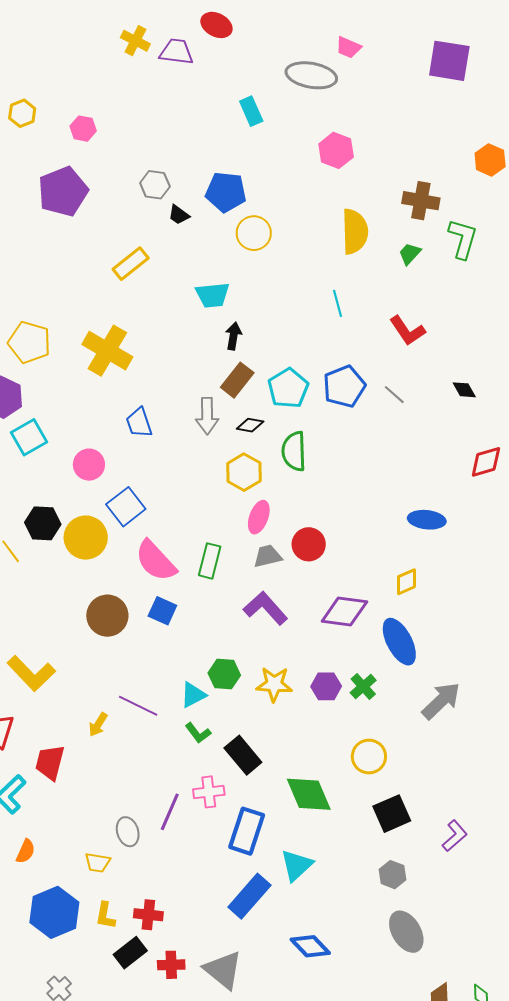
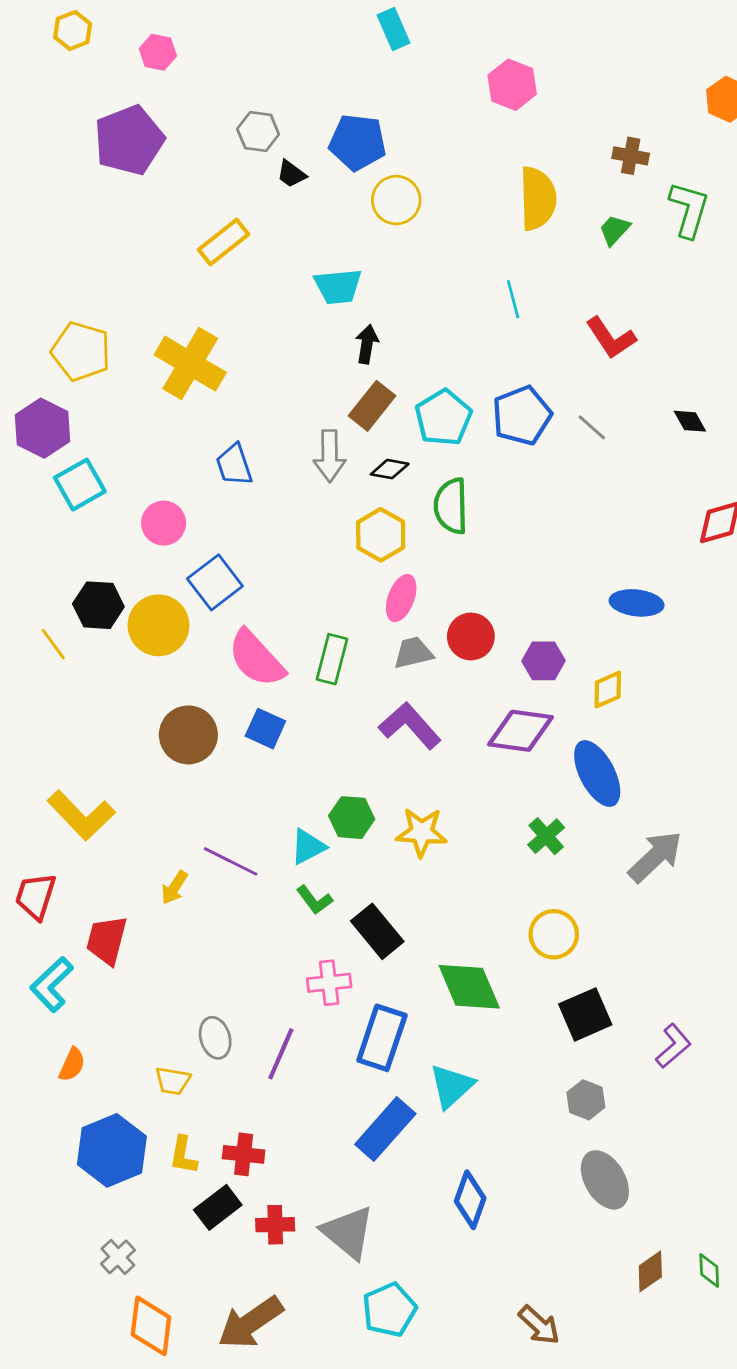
brown cross: (421, 201) -> (631, 156), size x0.7
purple hexagon: (326, 686) -> (544, 661), moved
purple line: (170, 812) -> (281, 1054), moved
blue diamond: (310, 946) -> (470, 1200), turned 63

